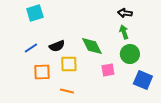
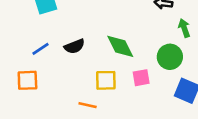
green arrow: (124, 32) -> (184, 28), moved
yellow square: (69, 64) -> (106, 80), moved
orange square: (42, 72) -> (27, 80), moved

